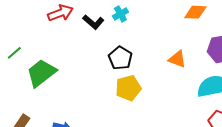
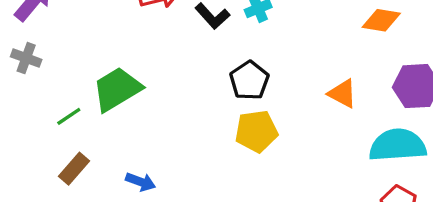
green line: (14, 53) -> (69, 116), moved

